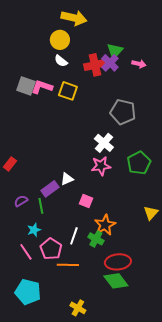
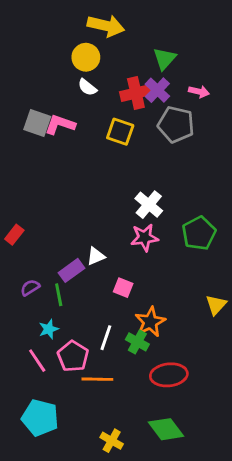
green triangle: (115, 51) -> (165, 59), moved
yellow square: (68, 91) -> (120, 132), moved
gray pentagon: (123, 112) -> (176, 124), moved
green diamond: (116, 281) -> (166, 429), moved

